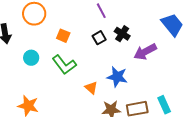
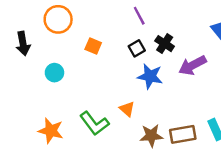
green L-shape: (64, 65) -> (94, 123), moved
blue star: (117, 77) -> (150, 76), moved

